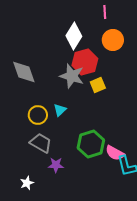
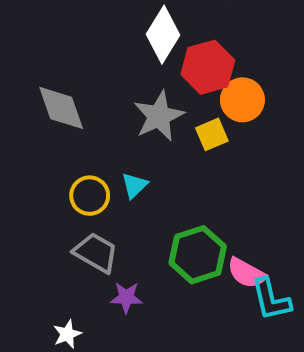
orange circle: (113, 40) -> (242, 100), moved
red hexagon: (85, 62) -> (208, 67), moved
gray star: (72, 76) -> (159, 116), turned 30

